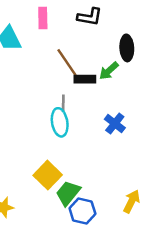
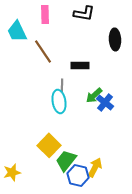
brown line: (67, 62) -> (43, 51), moved
green arrow: (109, 71) -> (94, 95), moved
yellow arrow: (132, 201) -> (95, 167), moved

